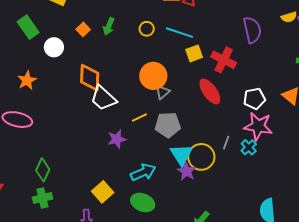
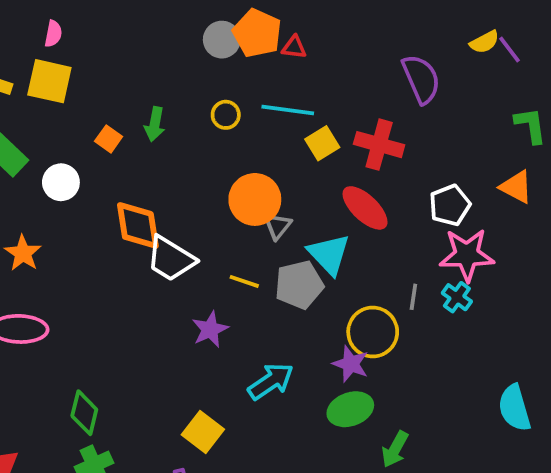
yellow line: (139, 118) -> (244, 281), turned 56
cyan triangle: (181, 155) -> (329, 254), moved
green ellipse: (143, 202) -> (350, 409), moved, turned -30

